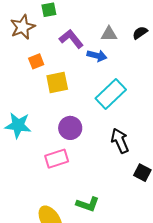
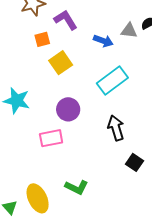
gray triangle: (109, 34) -> (129, 31), moved
purple L-shape: (71, 39) -> (66, 20), moved
yellow square: (57, 82) -> (61, 63), turned -30

